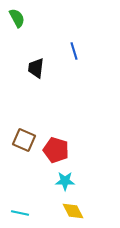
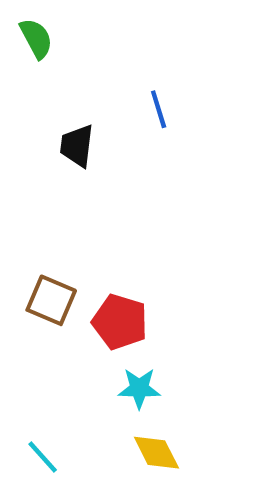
cyan line: (20, 213) -> (43, 457), turned 36

